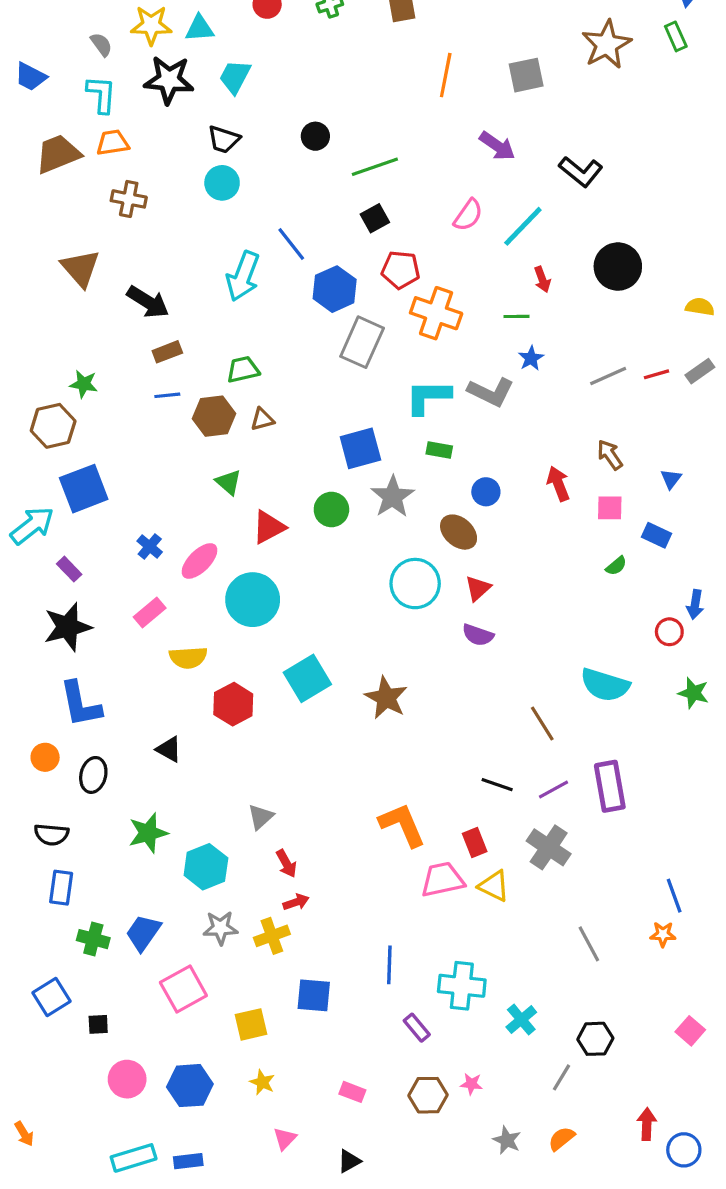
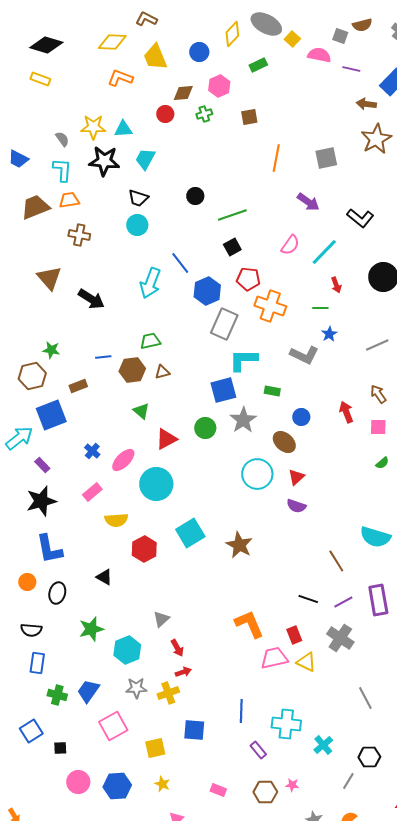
brown rectangle: (167, 352) -> (78, 386), moved
cyan L-shape: (428, 397) -> (243, 360), moved

